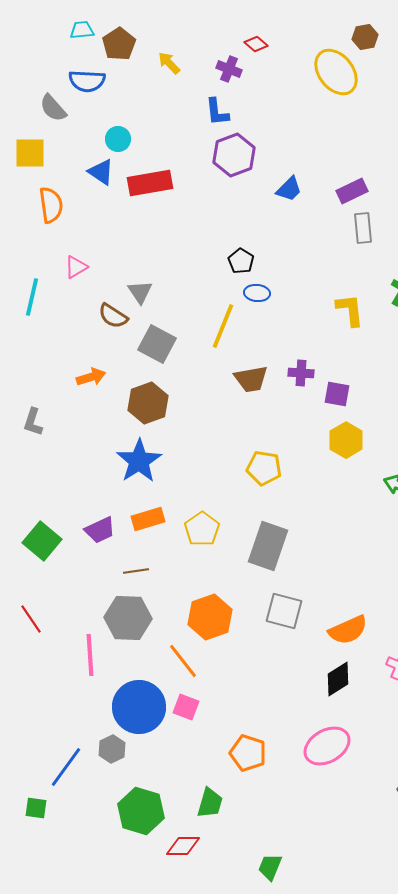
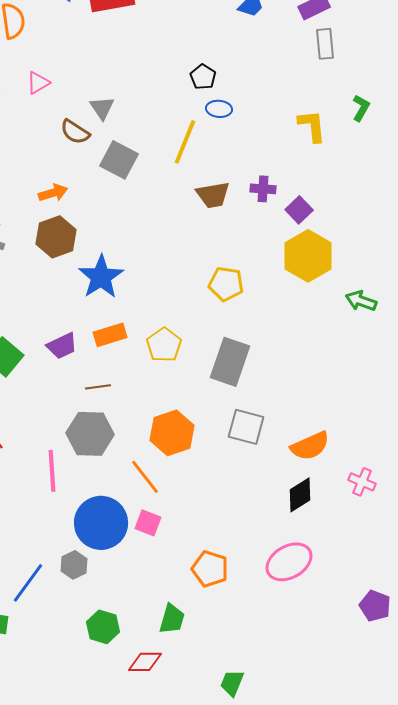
purple square: (337, 394) -> (299, 210), turned 36
brown hexagon: (148, 403) -> (56, 237), moved
yellow hexagon: (346, 440) -> (308, 256), size x1.4
green hexagon: (141, 811) -> (103, 627), size x0.7

